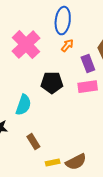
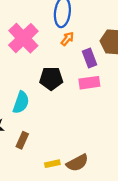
brown rectangle: (33, 142) -> (22, 140), moved, turned 56

